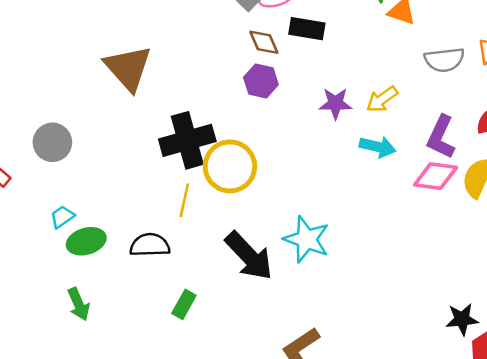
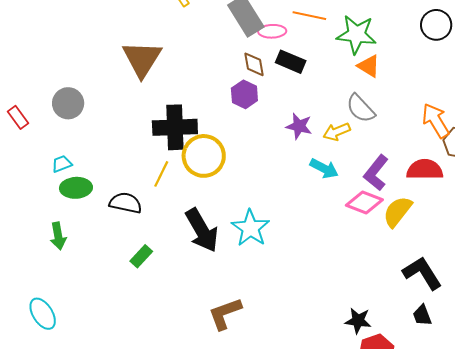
gray semicircle: (444, 60) -> (361, 108), moved, turned 40

